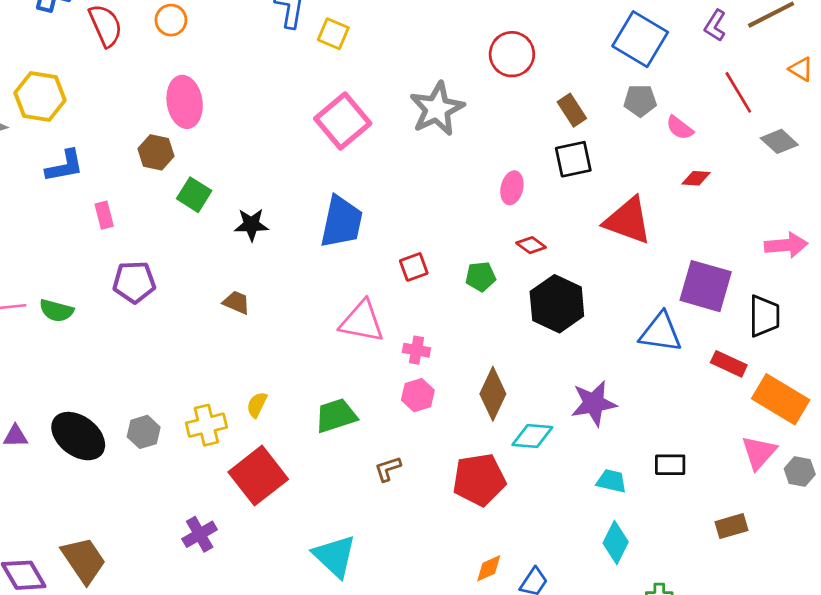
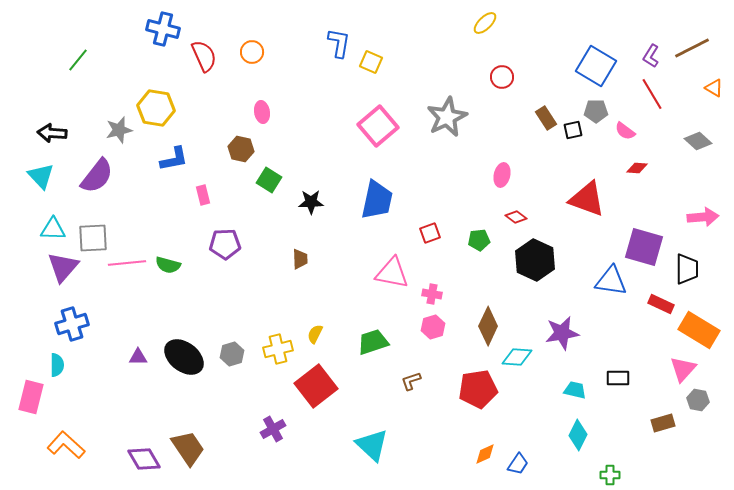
red circle: (512, 54) -> (502, 77), size x0.7
red line: (738, 92) -> (652, 94), moved
pink ellipse: (185, 102) -> (262, 112), size x0.6
black square: (573, 159) -> (573, 130), moved, size x0.7
brown trapezoid: (236, 302) -> (300, 259), turned 65
gray hexagon: (800, 472) -> (698, 400), moved

